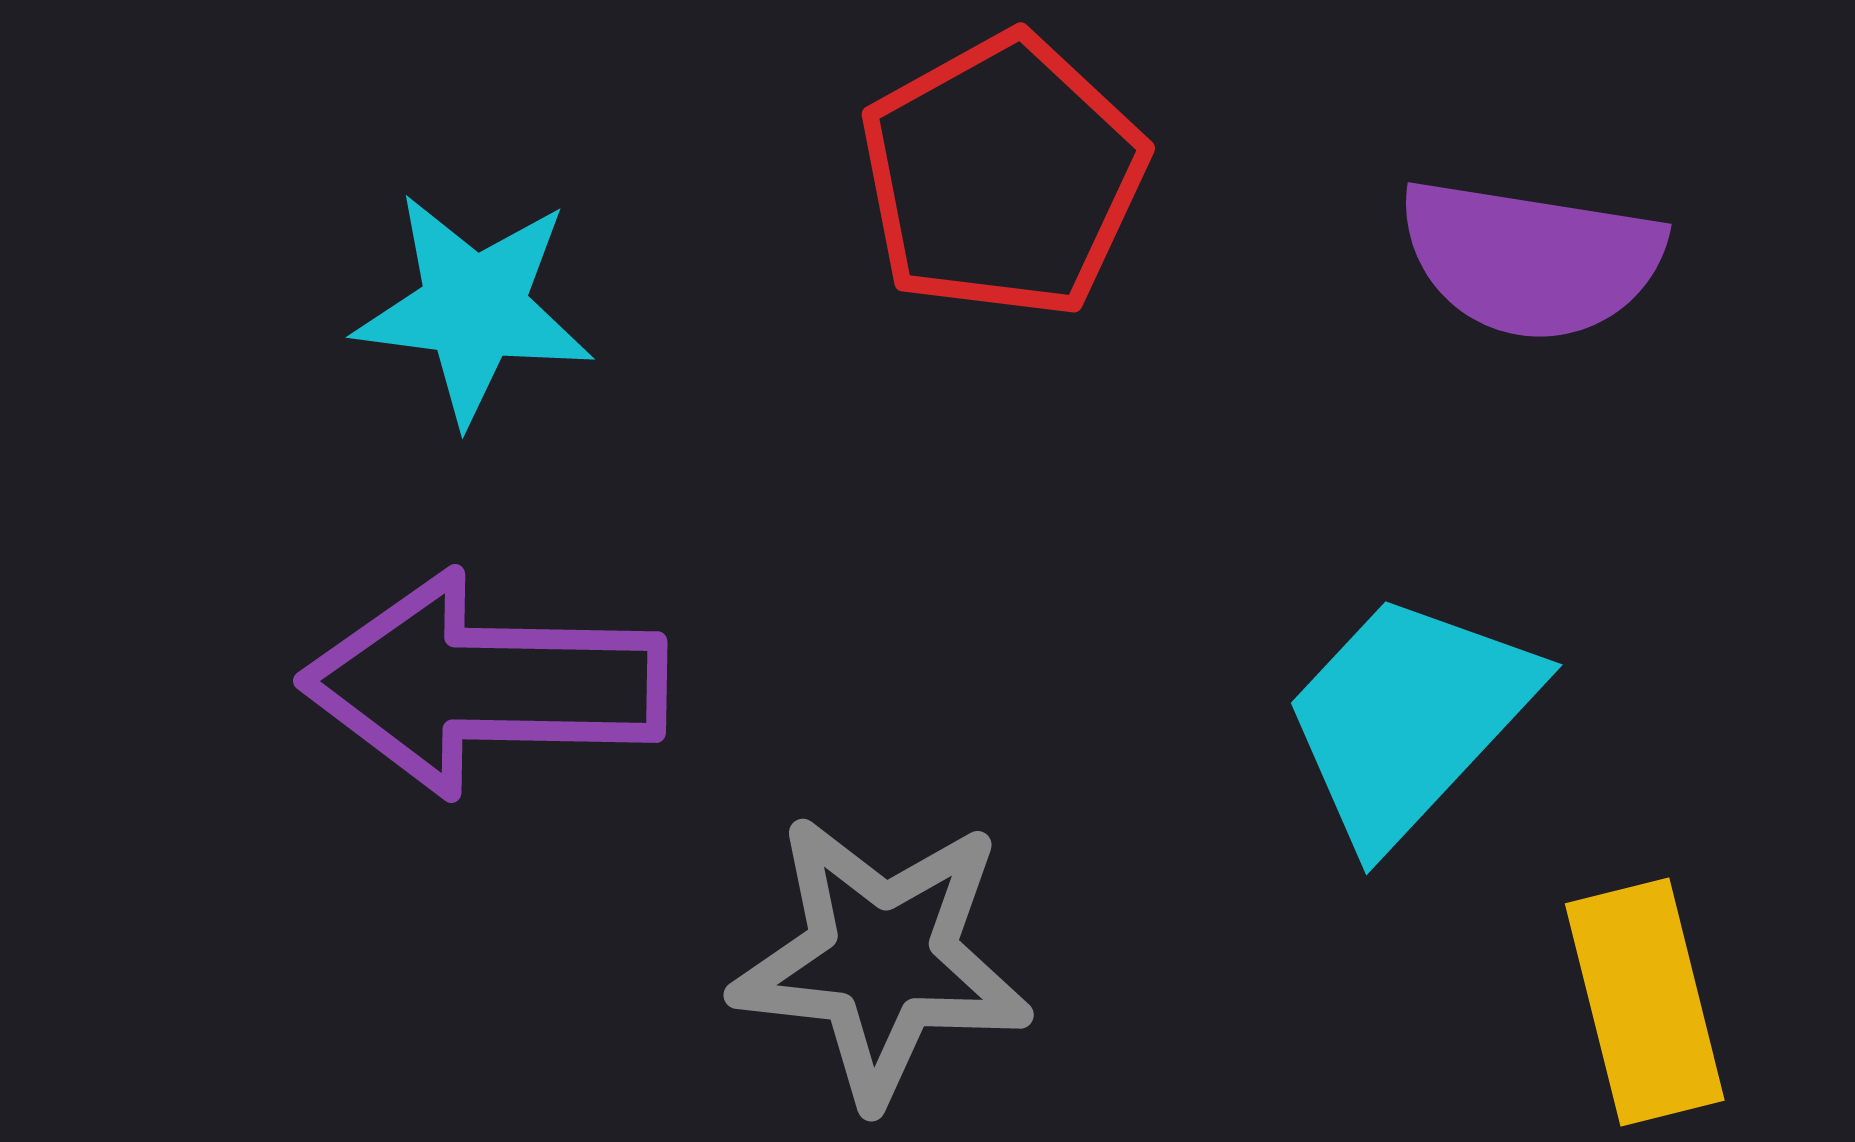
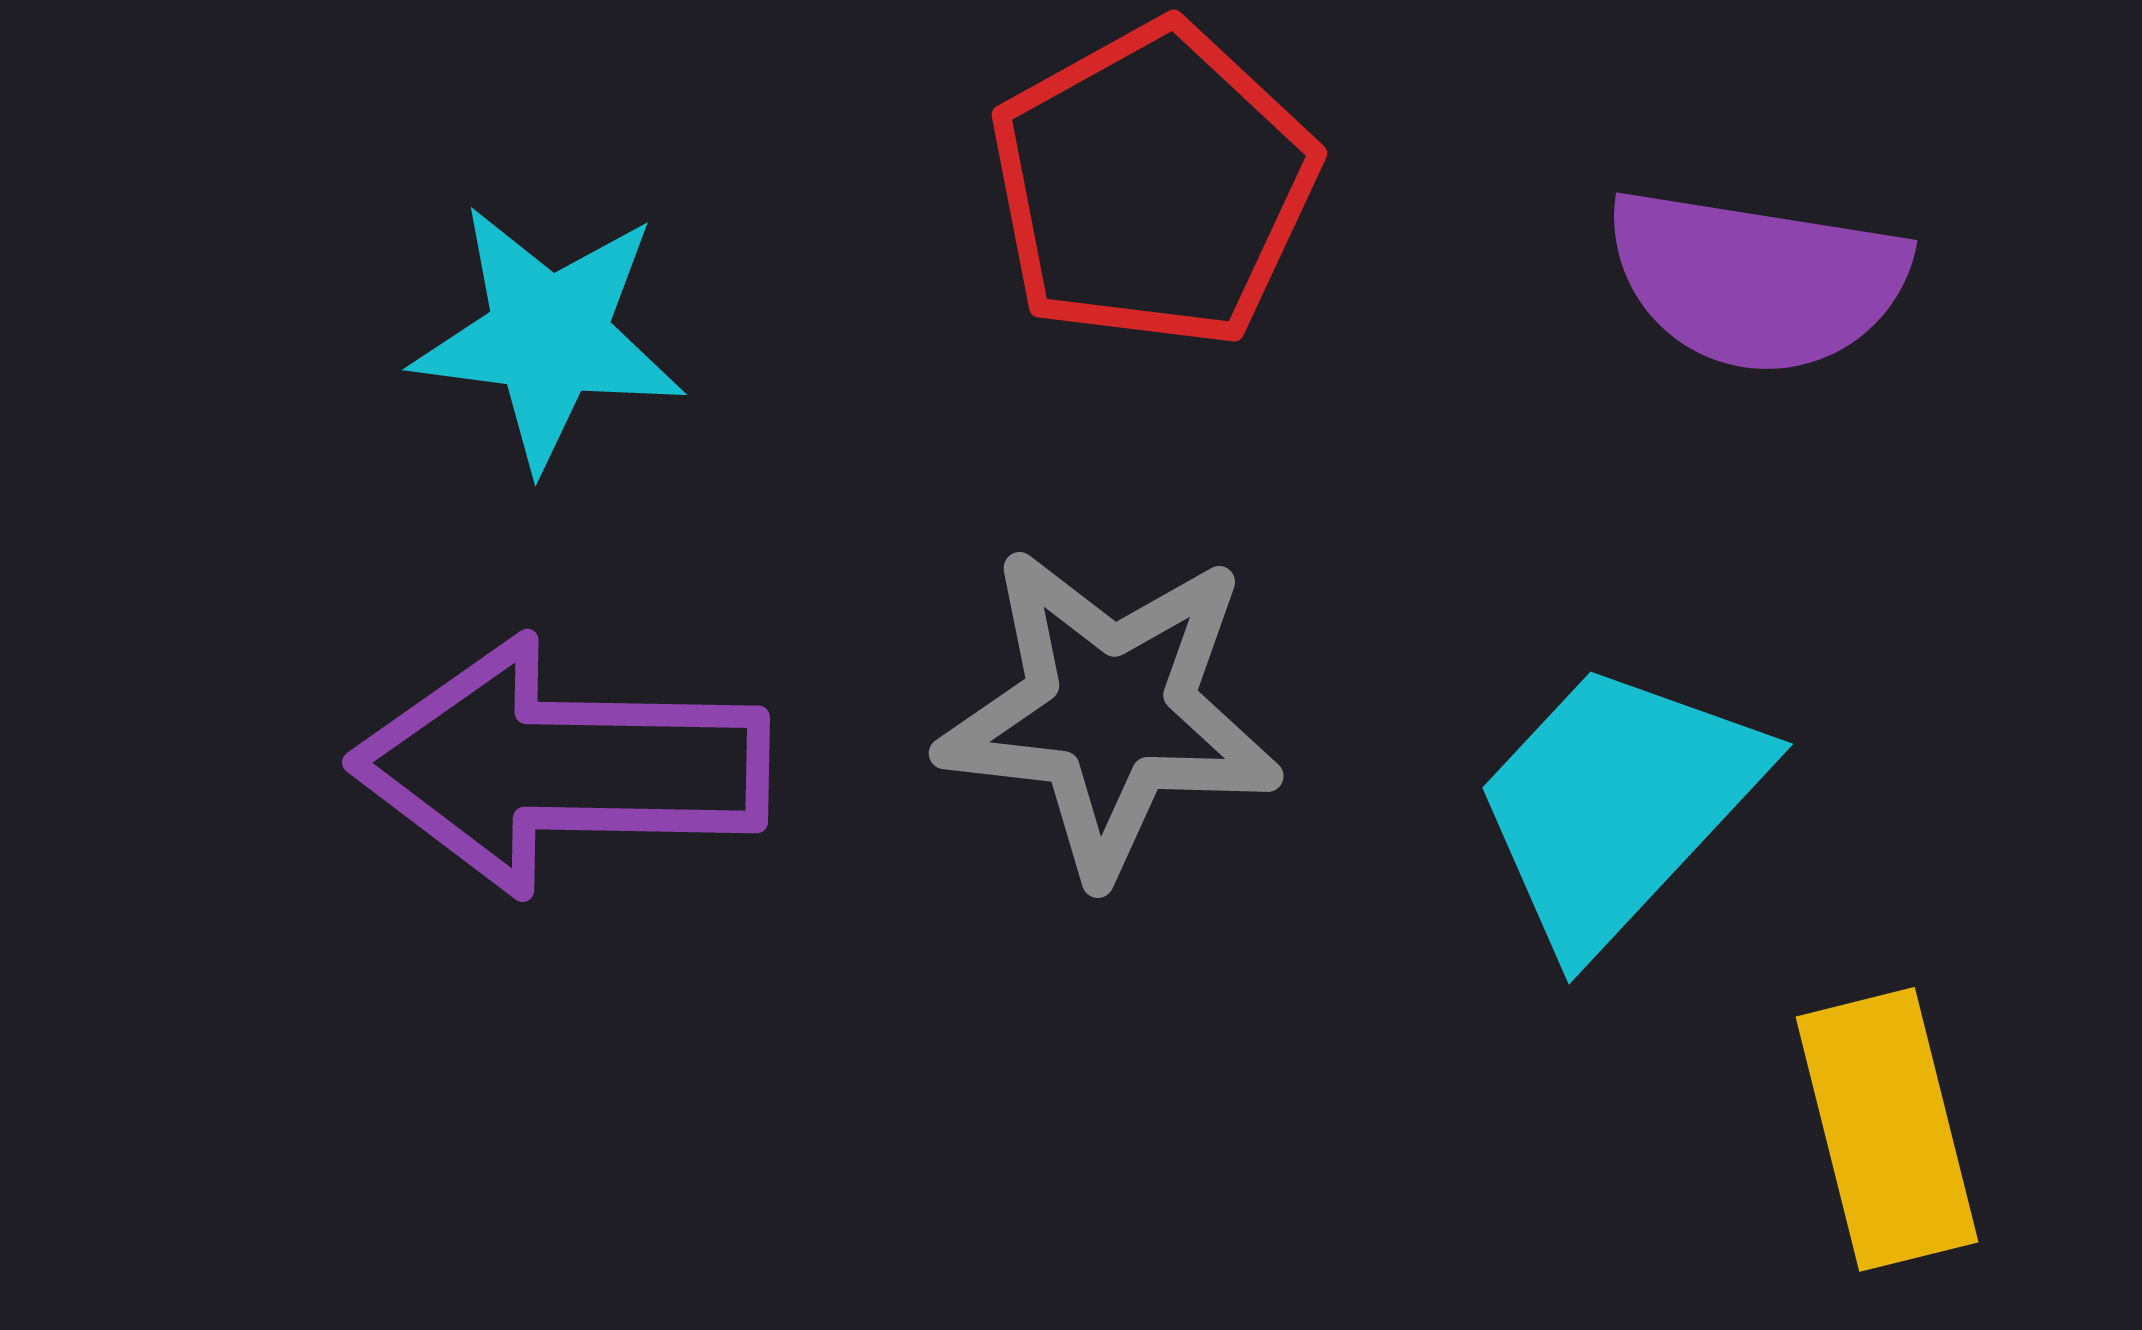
gray star: (882, 959) -> (1110, 712), moved

